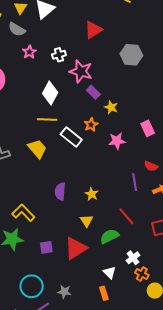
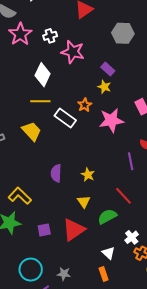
pink star: (29, 52) -> (20, 34), size x1.6
purple rectangle: (93, 92) -> (108, 69), moved
pink star: (117, 141) -> (111, 120), size x1.4

